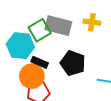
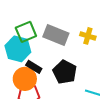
green square: (40, 30) -> (26, 32), moved

